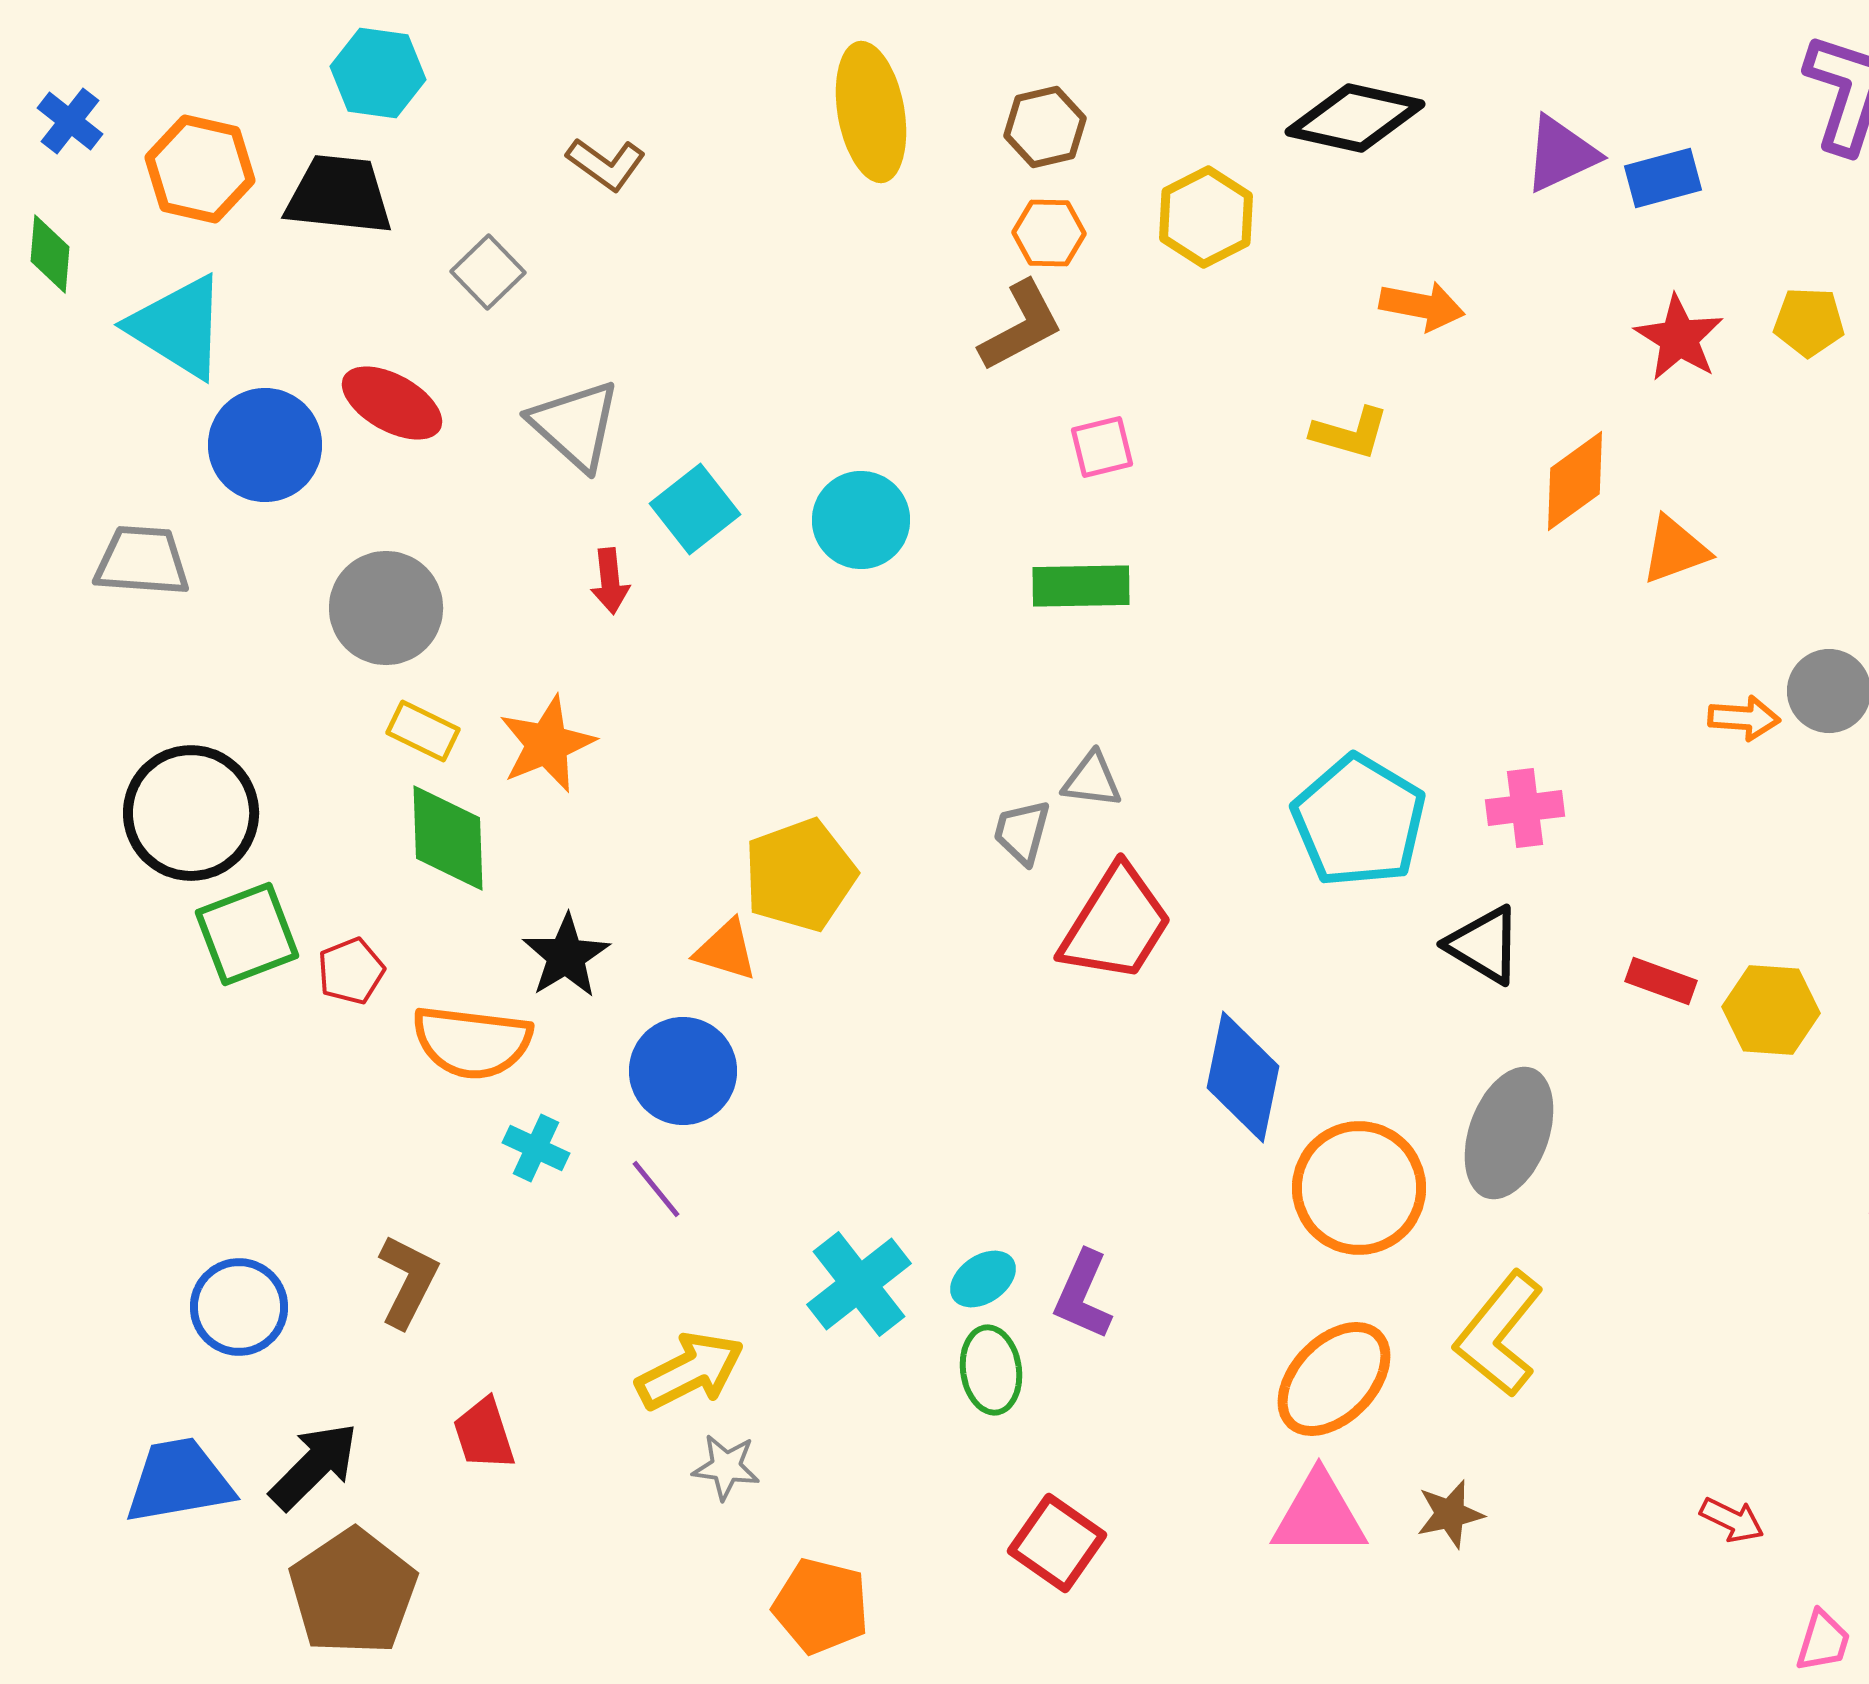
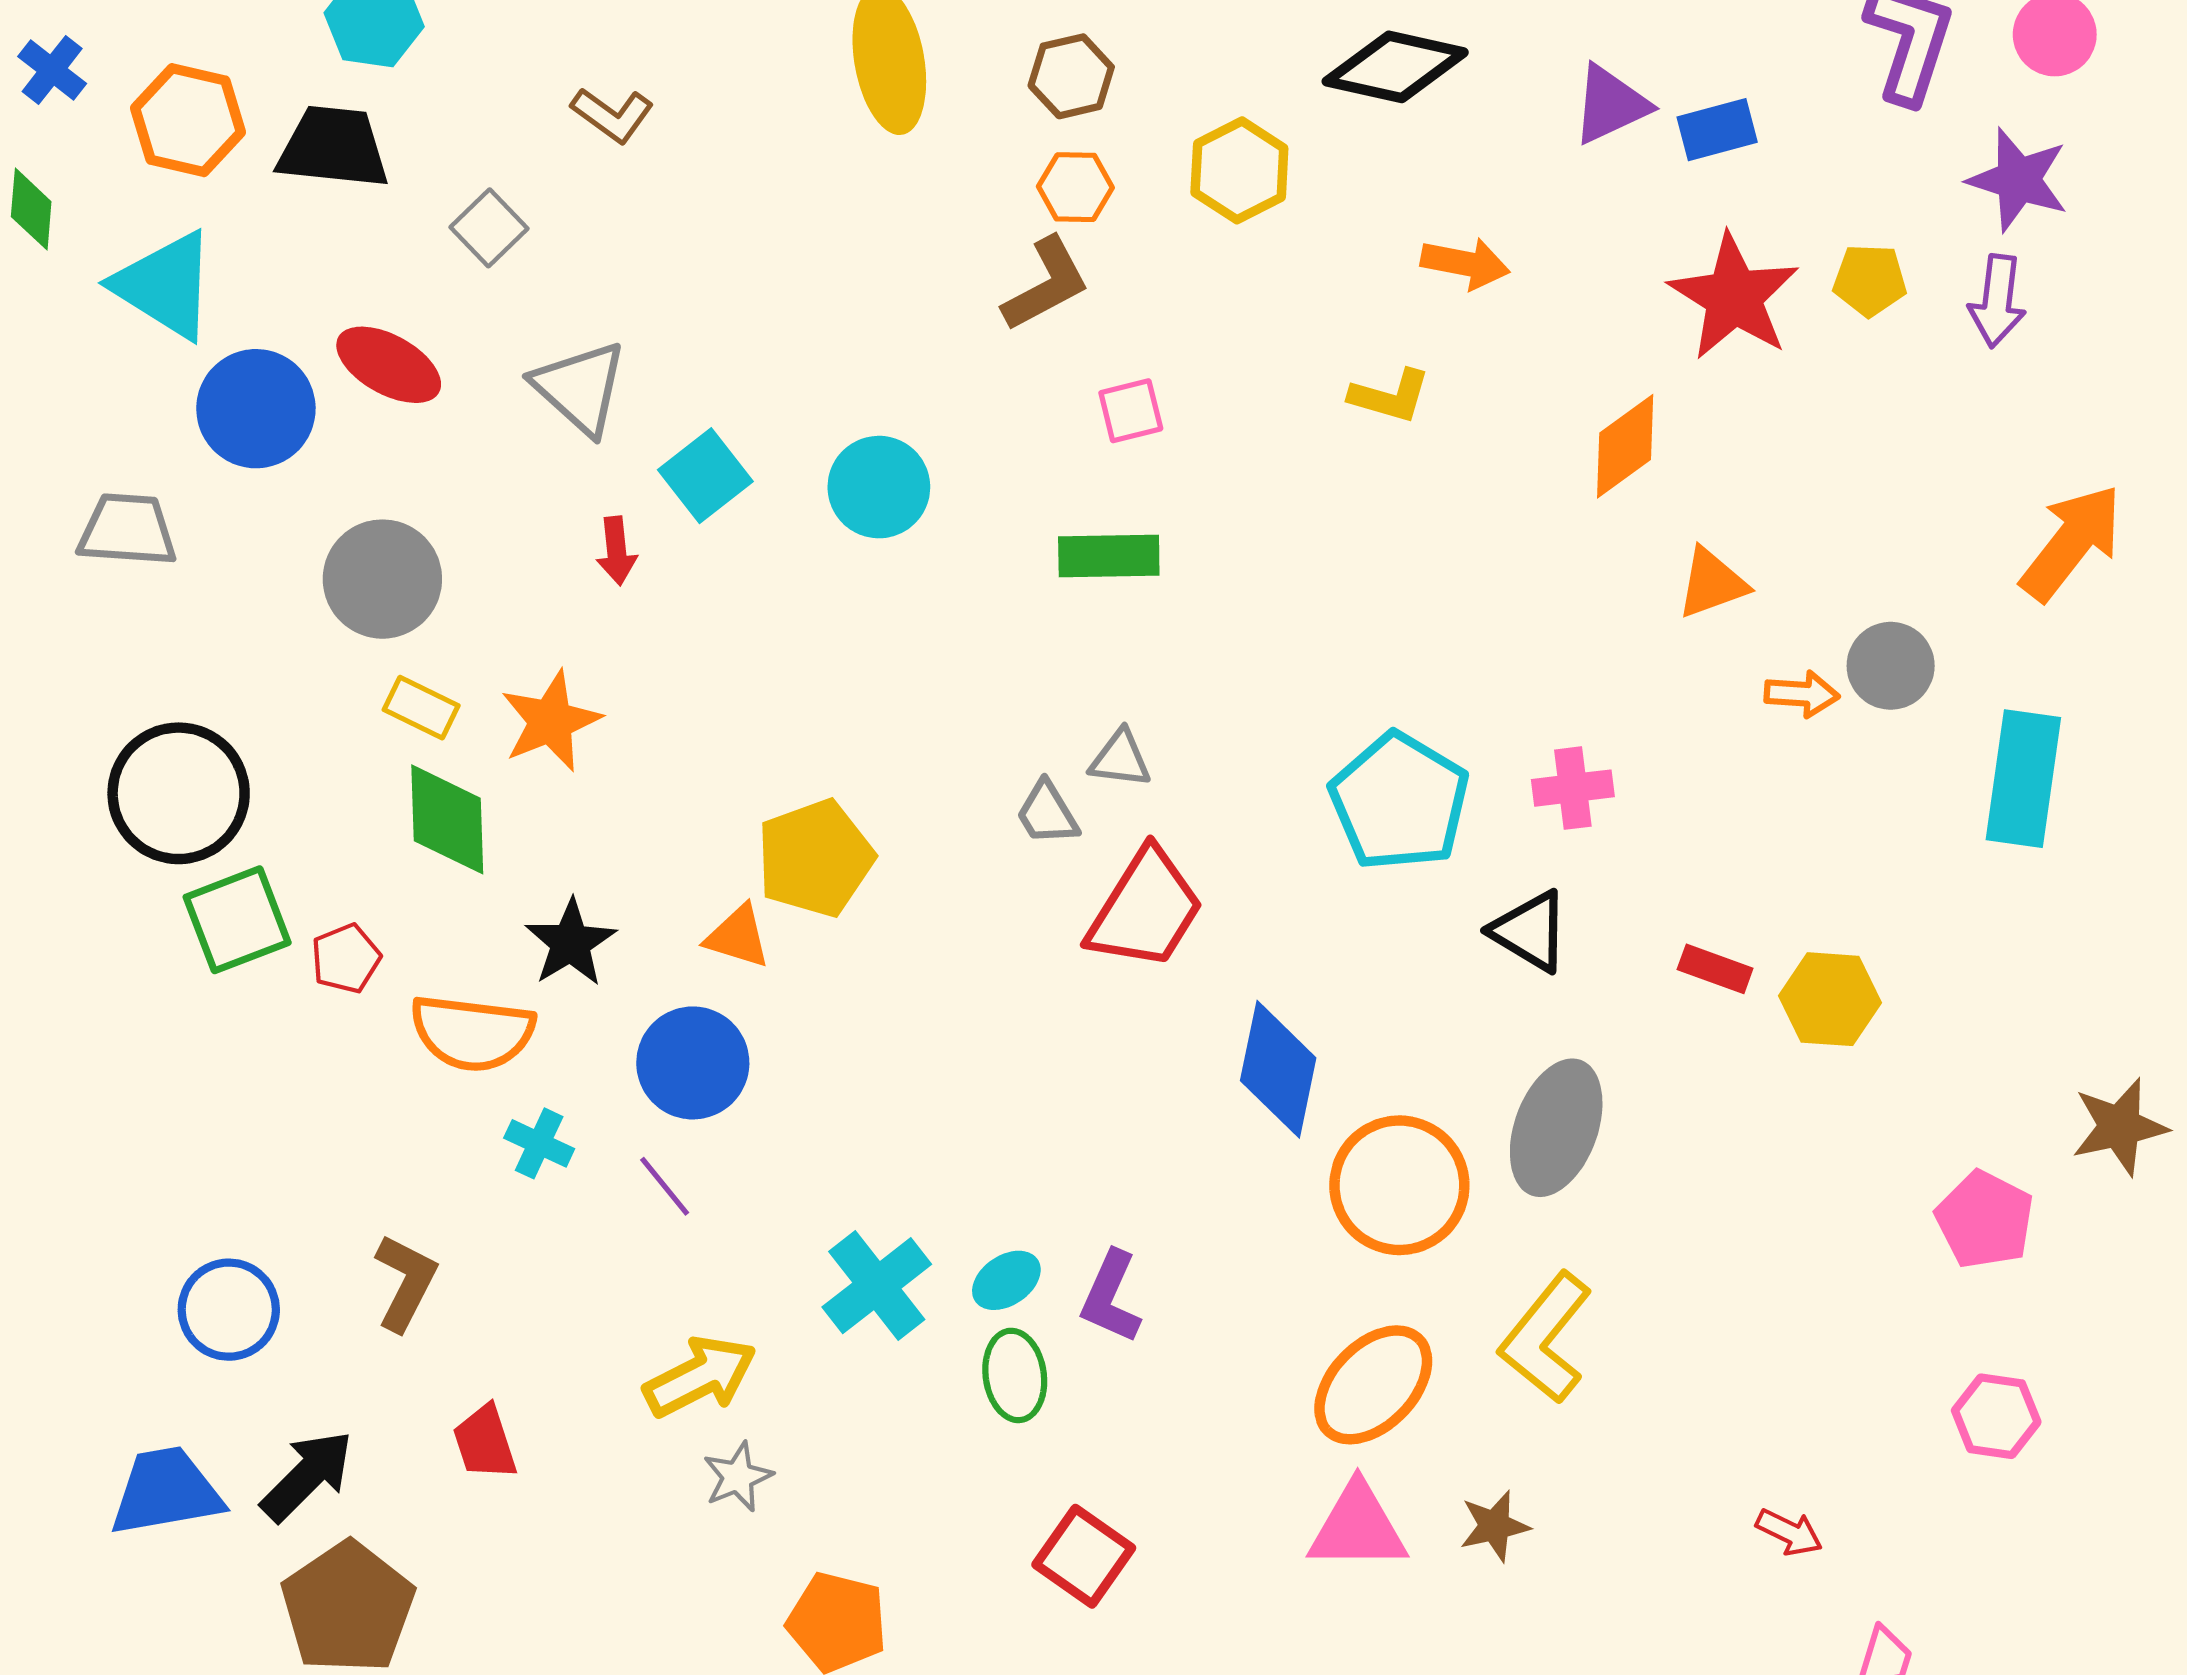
red star: (1679, 338) -> (1734, 297), size x1.4
orange triangle: (1675, 550) -> (1712, 583), moved
gray trapezoid: (1022, 832) -> (1047, 813), turned -46
gray star: (726, 1467) -> (738, 1477), turned -30

